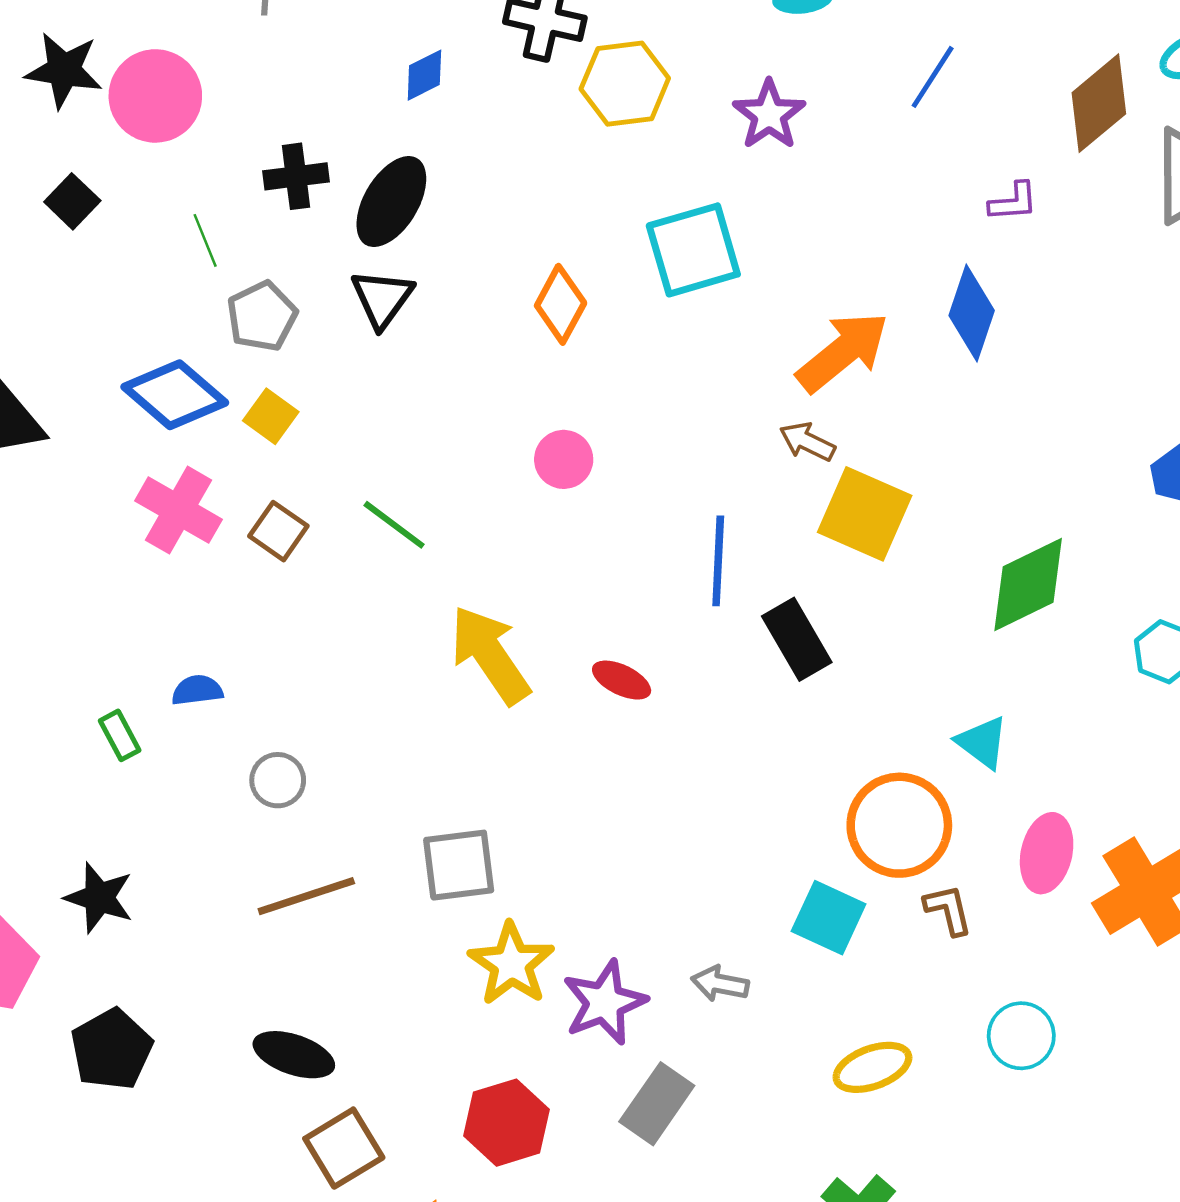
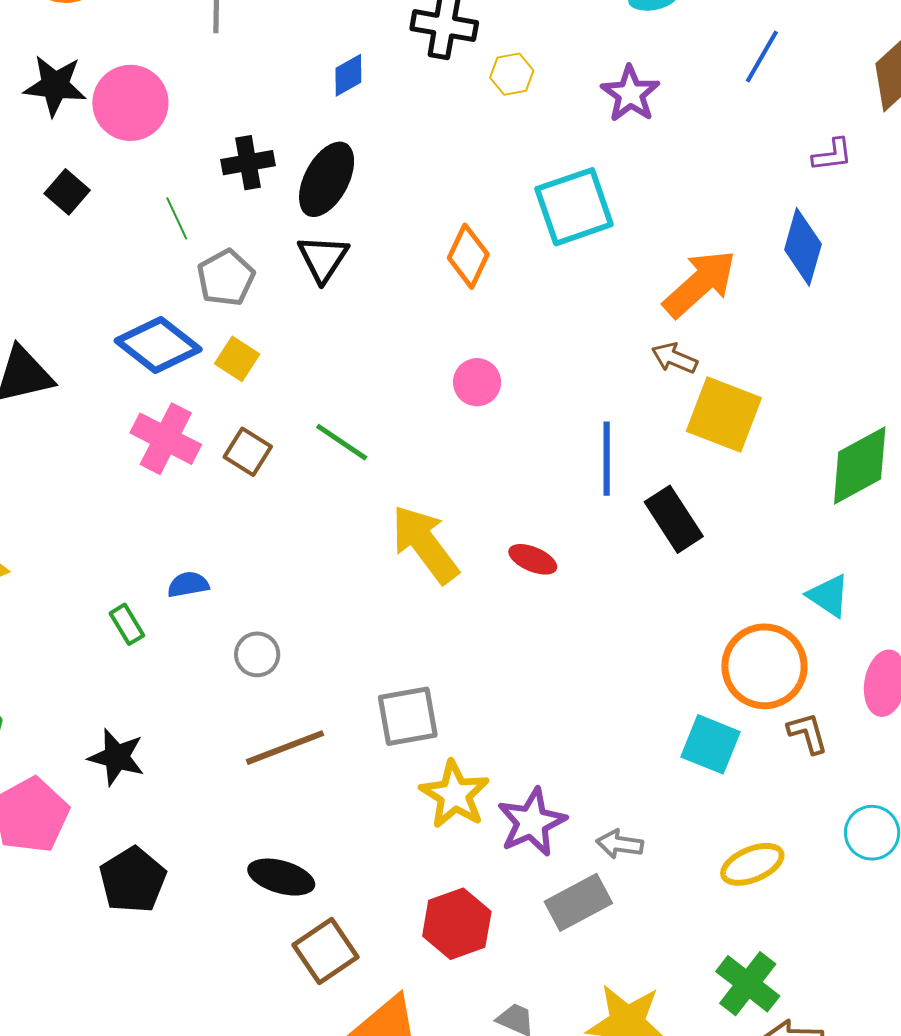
yellow hexagon: (625, 84) -> (512, 74), size x0.6
gray arrow: (720, 984) -> (620, 844), moved
gray rectangle: (657, 1104) -> (578, 902), turned 30

